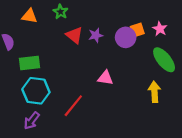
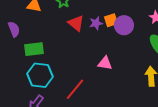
orange square: (137, 30) -> (111, 20), moved

